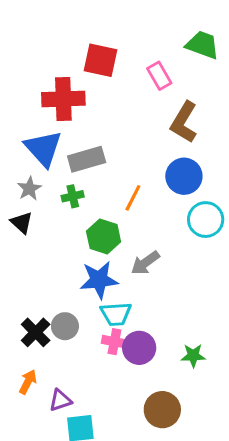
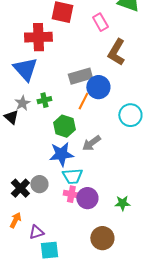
gray rectangle: (87, 159) -> (80, 76), moved
blue circle: (184, 176) -> (98, 87), moved
gray star: (29, 189) -> (22, 103), moved

